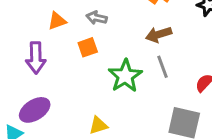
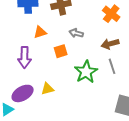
gray arrow: (97, 18) -> (76, 33), moved
yellow triangle: (98, 125) -> (47, 89), moved

